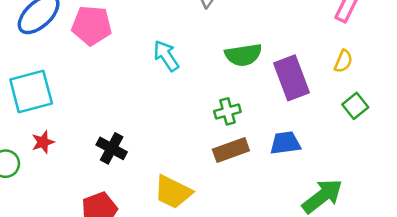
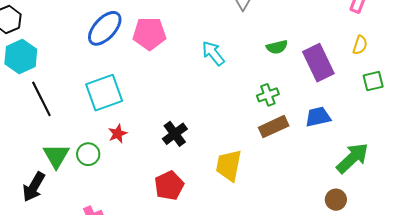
green semicircle: (243, 55) -> (277, 47), size x0.7
green square: (355, 106) -> (373, 81), turned 30
black cross: (112, 148) -> (175, 134), turned 30
yellow trapezoid: (173, 192) -> (229, 165), turned 80

